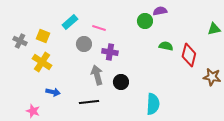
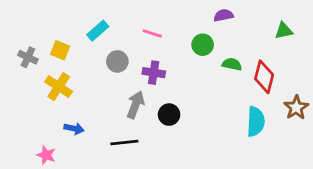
green circle: (145, 21) -> (203, 45), moved
pink line: (99, 28) -> (152, 34), moved
green triangle: (214, 29) -> (284, 31), moved
gray arrow: (97, 75) -> (136, 105), turned 36
brown star: (212, 77) -> (296, 108), turned 30
cyan semicircle: (153, 104) -> (256, 122), moved

